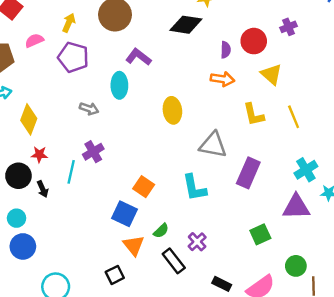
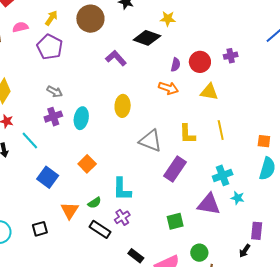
purple L-shape: (138, 57) -> (116, 58), moved
yellow triangle: (271, 74) -> (209, 92), turned -42
cyan ellipse: (119, 85) -> (81, 118), moved
yellow L-shape: (254, 115) -> (187, 134), moved
purple cross: (93, 152) -> (53, 117), moved
cyan line: (71, 172) -> (30, 141), turned -66
cyan L-shape: (194, 188) -> (122, 189), moved
blue square: (125, 214) -> (48, 177), moved
black rectangle: (174, 261) -> (100, 229), turned -30
black square: (115, 275) -> (40, 229), moved

